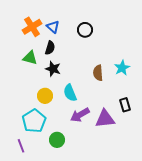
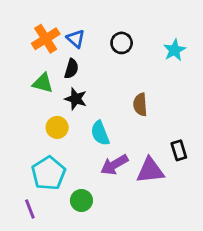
cyan star: (122, 68) -> (175, 50), moved
yellow circle: (45, 96) -> (57, 127), moved

